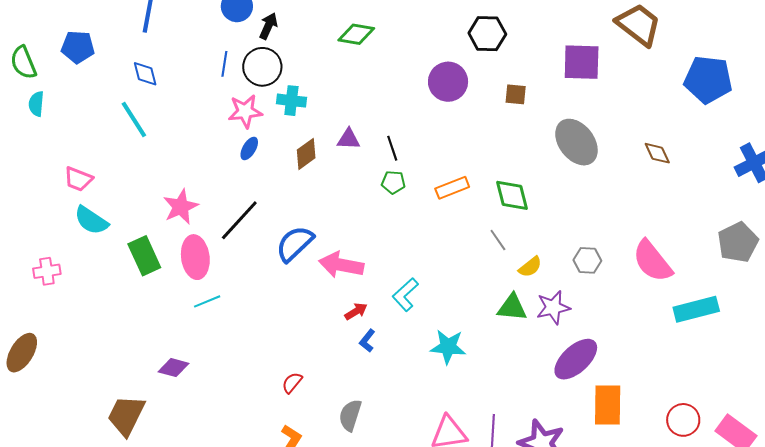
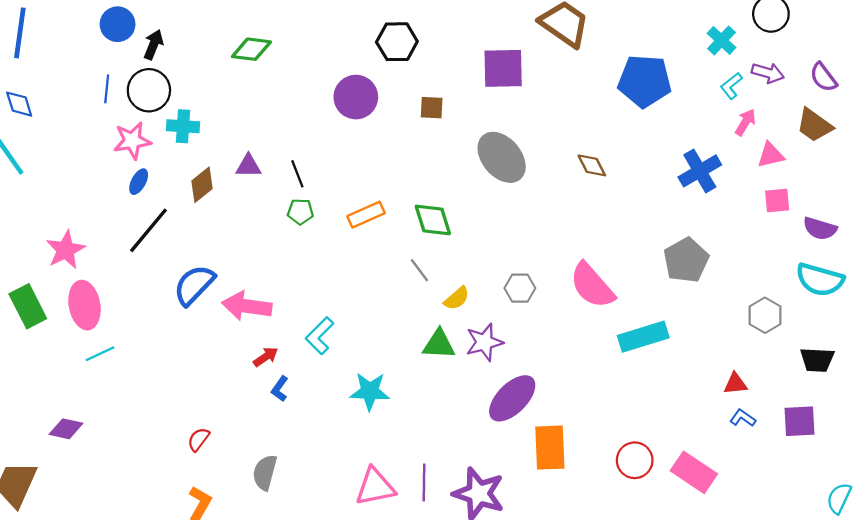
black line: (239, 220) -> (149, 230), moved

